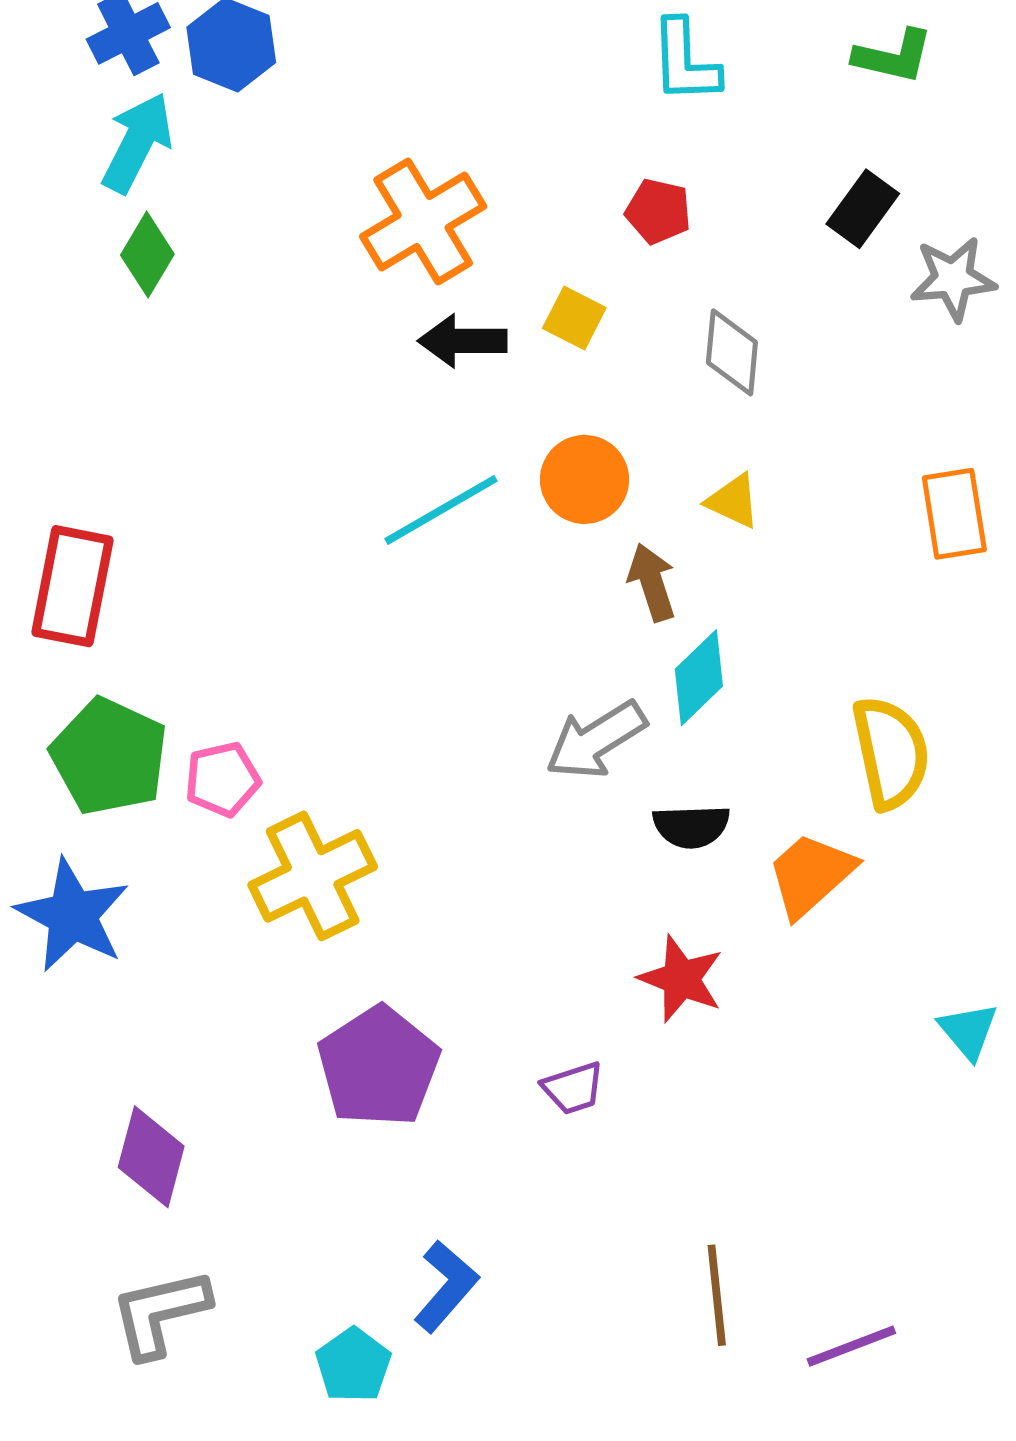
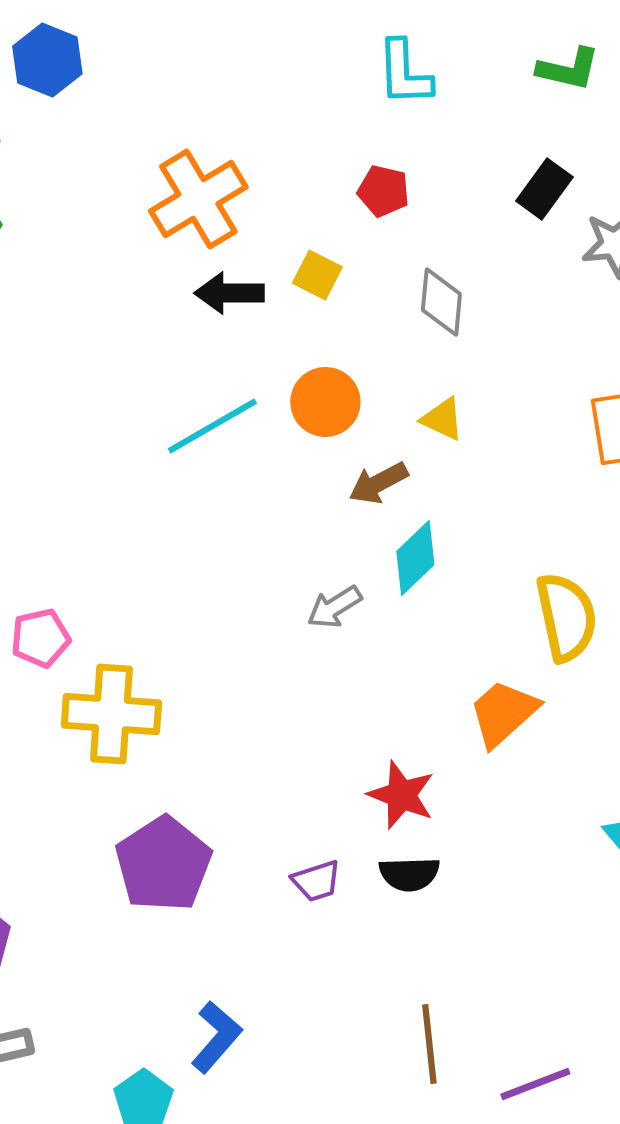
brown arrow: (652, 582) -> (378, 483), turned -100
gray arrow: (596, 740) -> (334, 607), size x0.7
black semicircle: (691, 826) -> (409, 874), moved
yellow cross: (313, 876) -> (111, 714), turned 30

